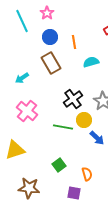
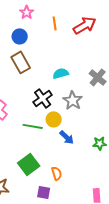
pink star: (47, 13) -> (27, 12), moved
orange line: (74, 42) -> (55, 23), moved
cyan semicircle: (91, 62) -> (61, 73), moved
green square: (59, 165) -> (29, 164), size x1.5

